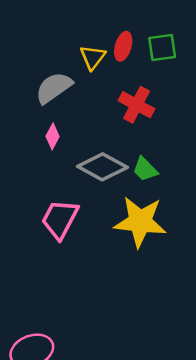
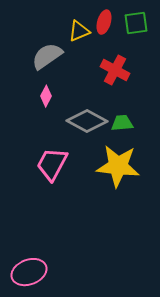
yellow triangle: (93, 57) -> (79, 31), turned 30
green trapezoid: (145, 169) -> (122, 123), turned 130

